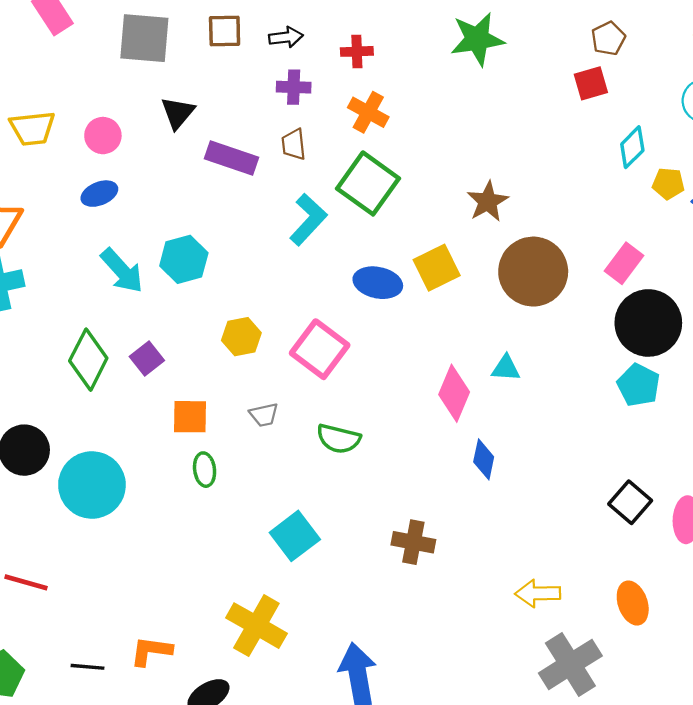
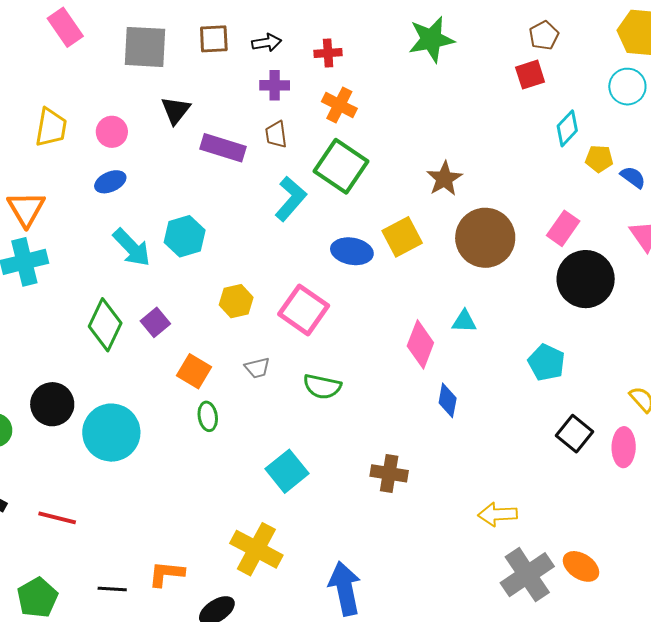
yellow trapezoid: (32, 128) -> (51, 127), turned -72
cyan pentagon: (638, 385) -> (546, 362), moved
orange square: (190, 417) -> (194, 371), turned 32
orange ellipse: (633, 603) -> (581, 566), moved, turned -36

